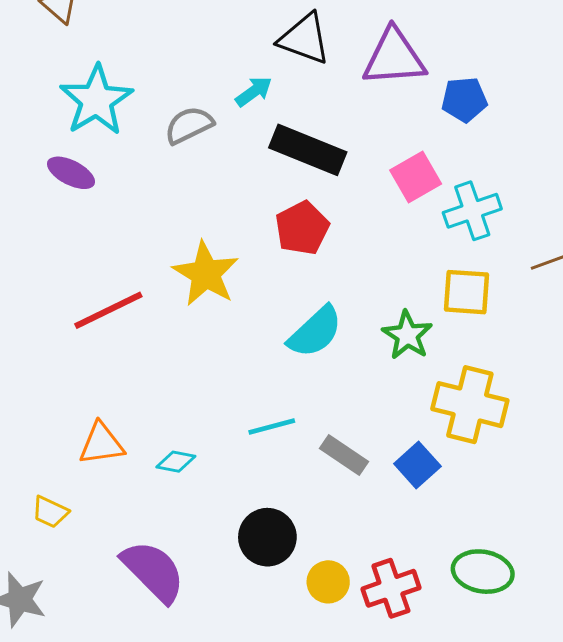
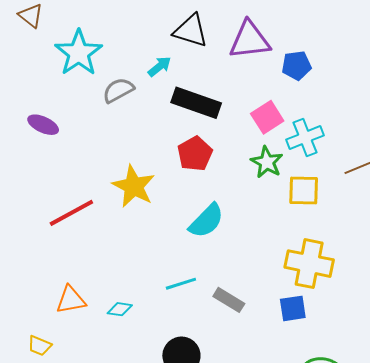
cyan star: (96, 100) -> (79, 53), moved
green star: (407, 335) -> (267, 162), moved
blue square: (417, 465) -> (293, 308), moved, turned 36

